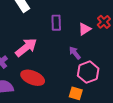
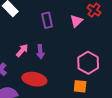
pink arrow: (26, 47) -> (22, 50), size x0.6
purple arrow: (75, 53) -> (40, 52), moved, turned -136

